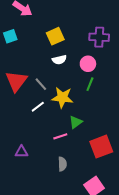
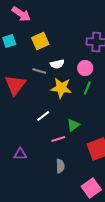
yellow square: (55, 36) -> (40, 41), moved
gray line: (41, 84) -> (39, 71), moved, turned -32
yellow star: (62, 98) -> (61, 88), moved
white line: (38, 107) -> (43, 116), moved

